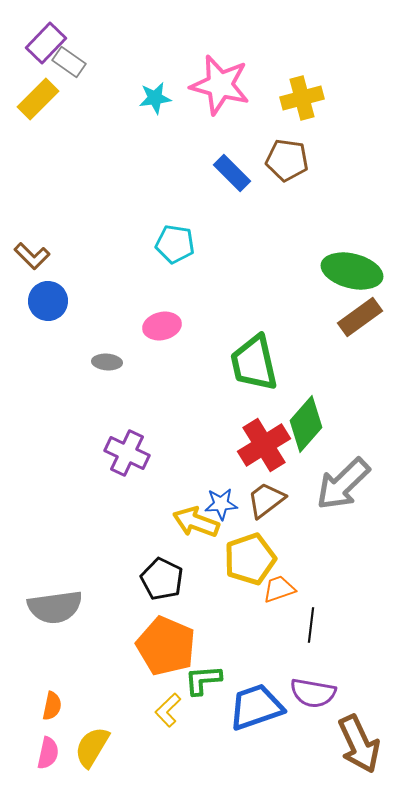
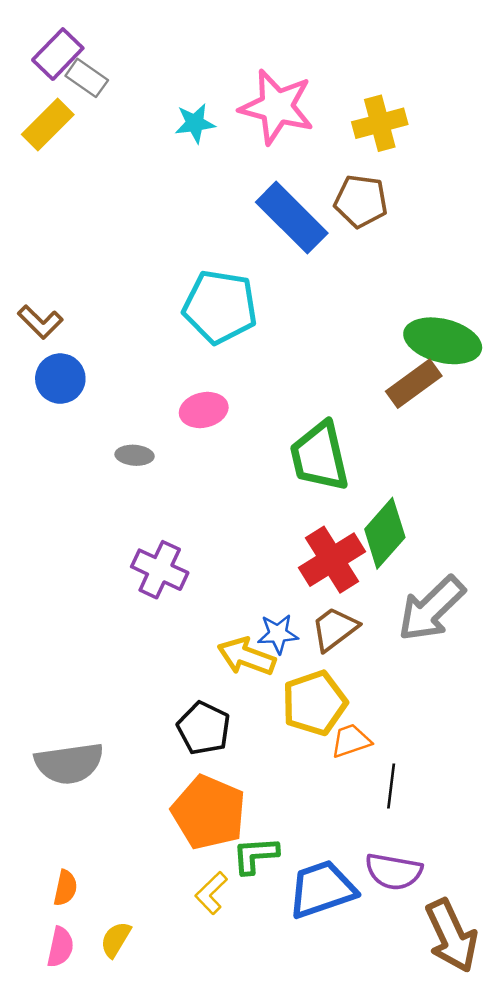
blue rectangle: (232, 173) -> (292, 218), size x1.5
cyan pentagon: (175, 244) -> (220, 307), size x1.5
brown rectangle: (360, 317) -> (414, 384), moved
yellow semicircle: (92, 747) -> (116, 939), size x0.7

